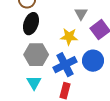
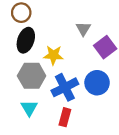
yellow star: (69, 37) -> (53, 55), moved

